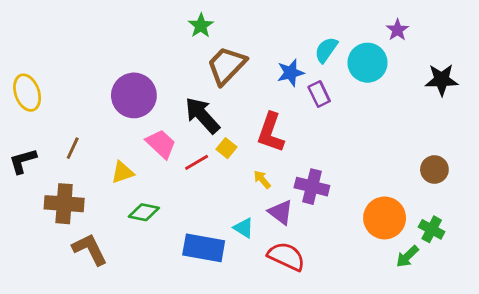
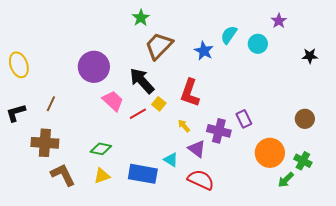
cyan circle: (367, 63) -> (258, 44), size x0.7
blue star: (291, 73) -> (204, 51), turned -30
black star: (442, 80) -> (310, 56), size x0.7
purple rectangle: (319, 94) -> (244, 119), moved
yellow triangle: (122, 172) -> (102, 176), moved

